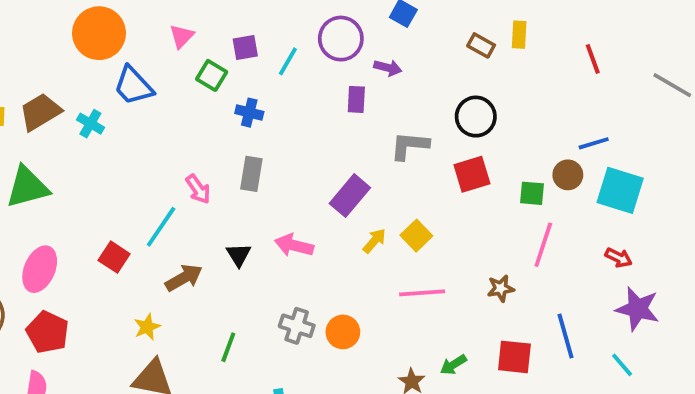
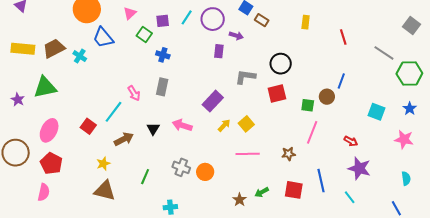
brown rectangle: (481, 45) -> (262, 20), moved
cyan line: (288, 61) -> (187, 17), moved
blue line: (594, 143) -> (341, 81), turned -56
cyan square: (620, 190) -> (377, 112), moved, size x0.7

